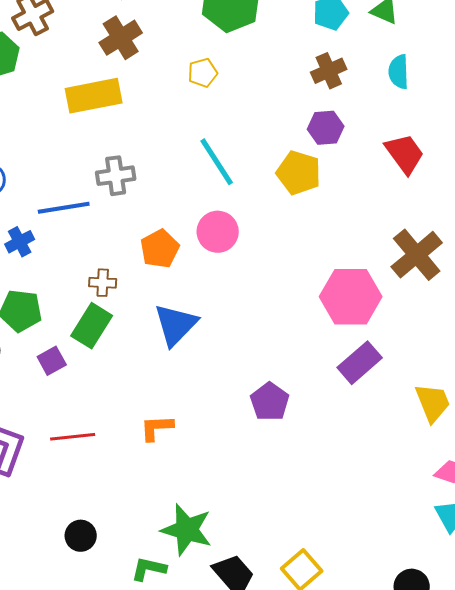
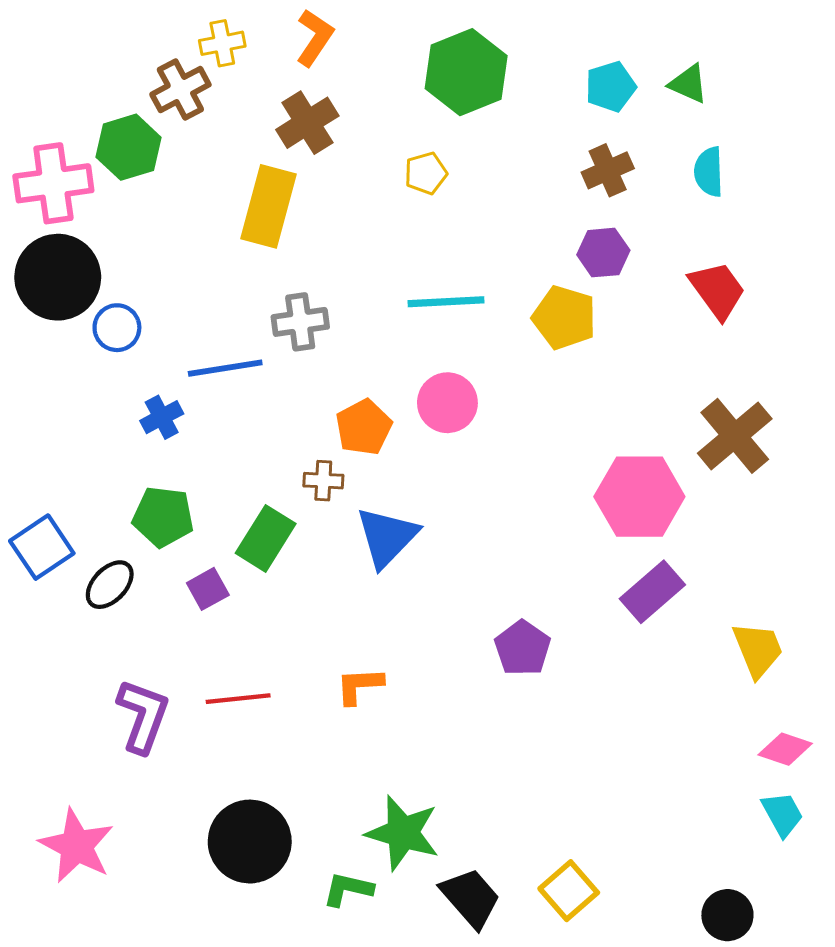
yellow rectangle: (94, 96) -> (268, 206), turned -64
cyan line: (217, 162) -> (446, 302), turned -60
brown cross: (103, 283) -> (323, 481), moved
black circle: (81, 536) -> (250, 842), size x1.8

